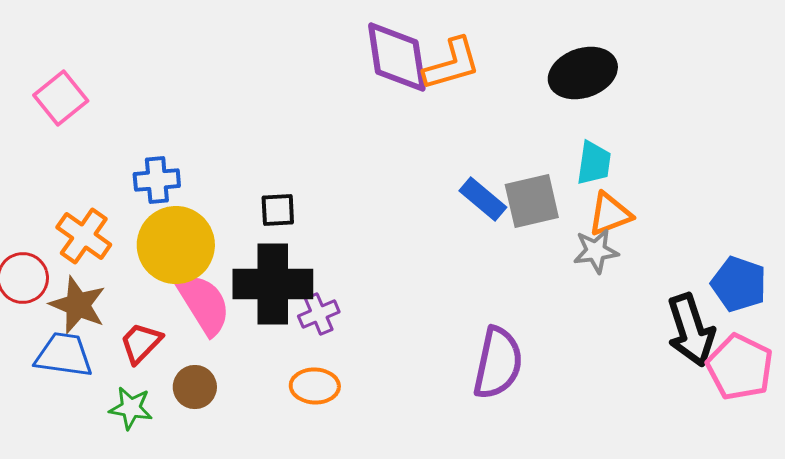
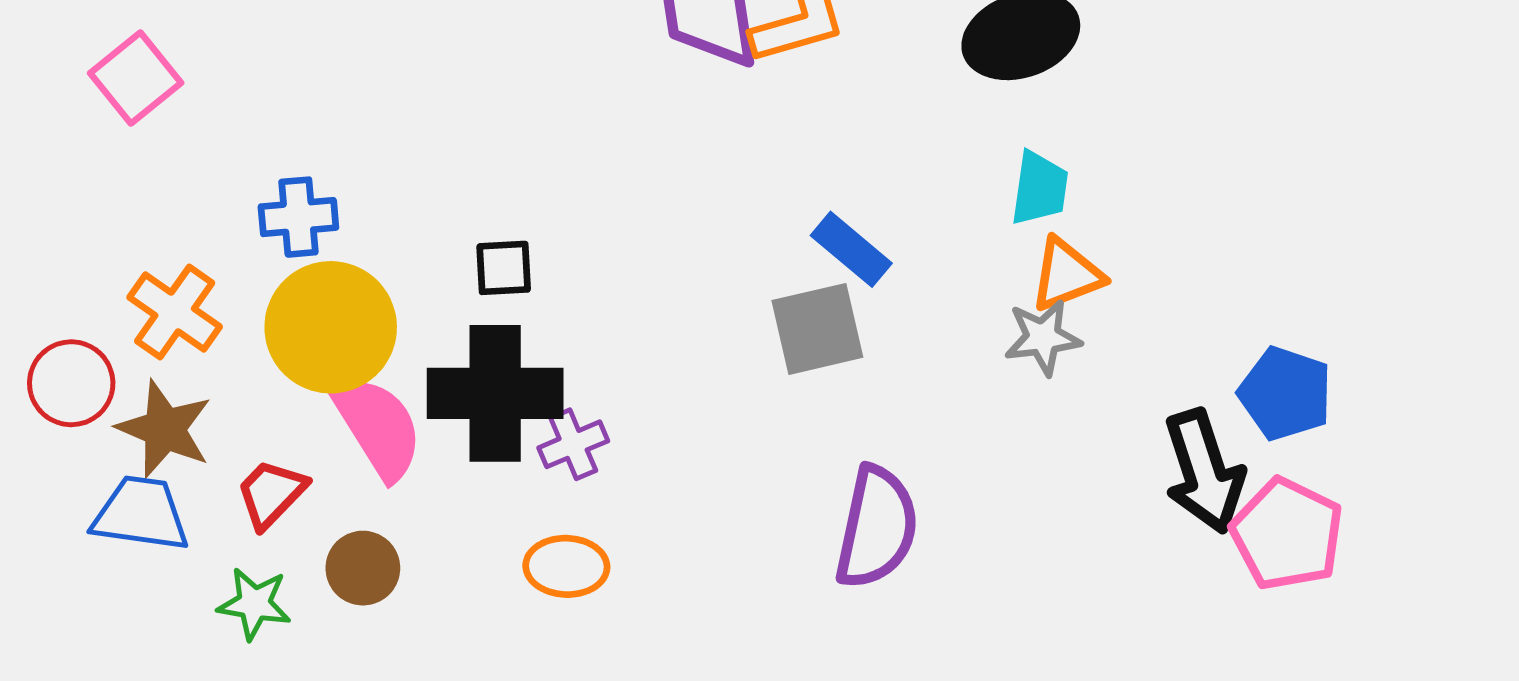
gray square: (532, 201) -> (817, 329), moved

